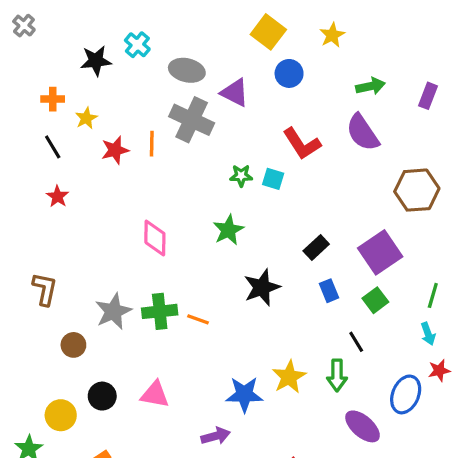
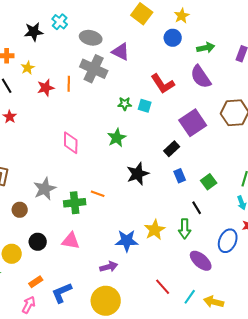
blue circle: (289, 73) -> (173, 38), moved
purple square: (380, 252) -> (193, 123), moved
green cross: (160, 311) -> (75, 203), moved

